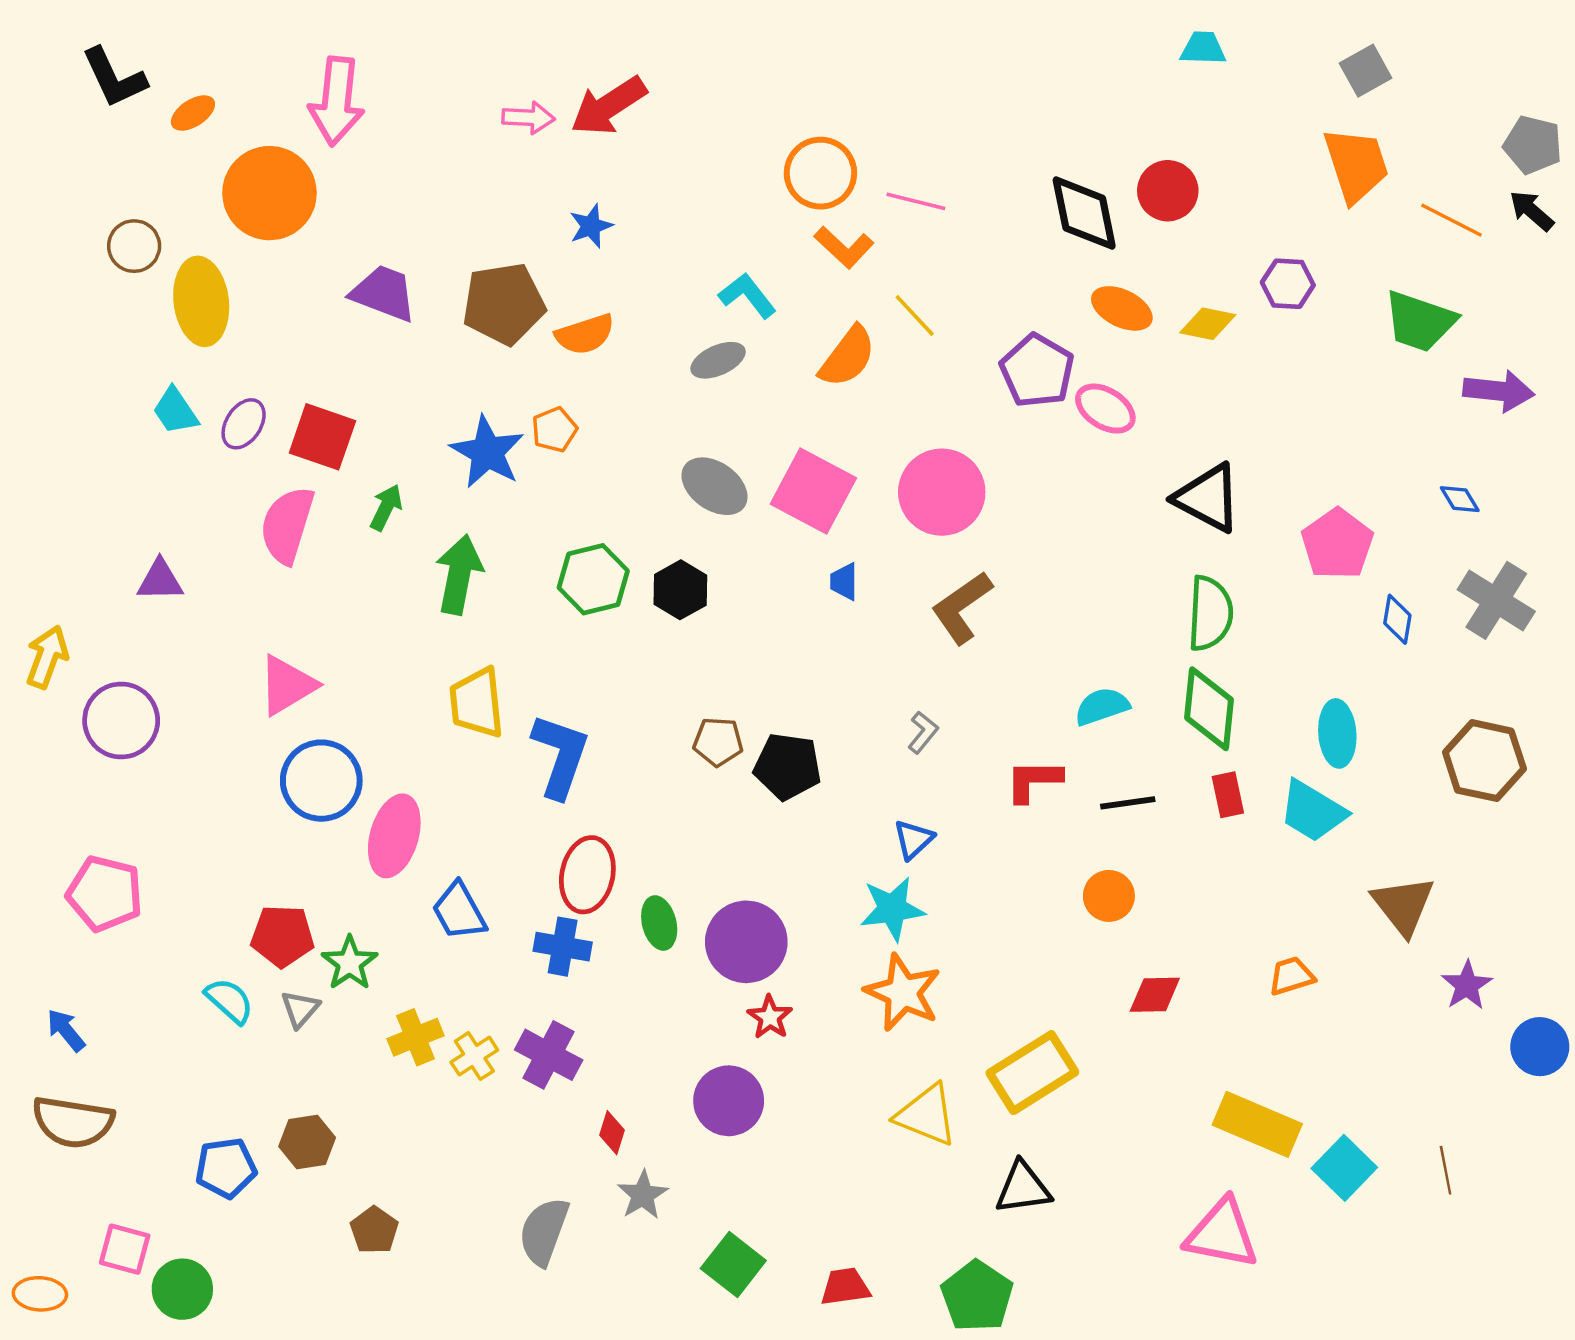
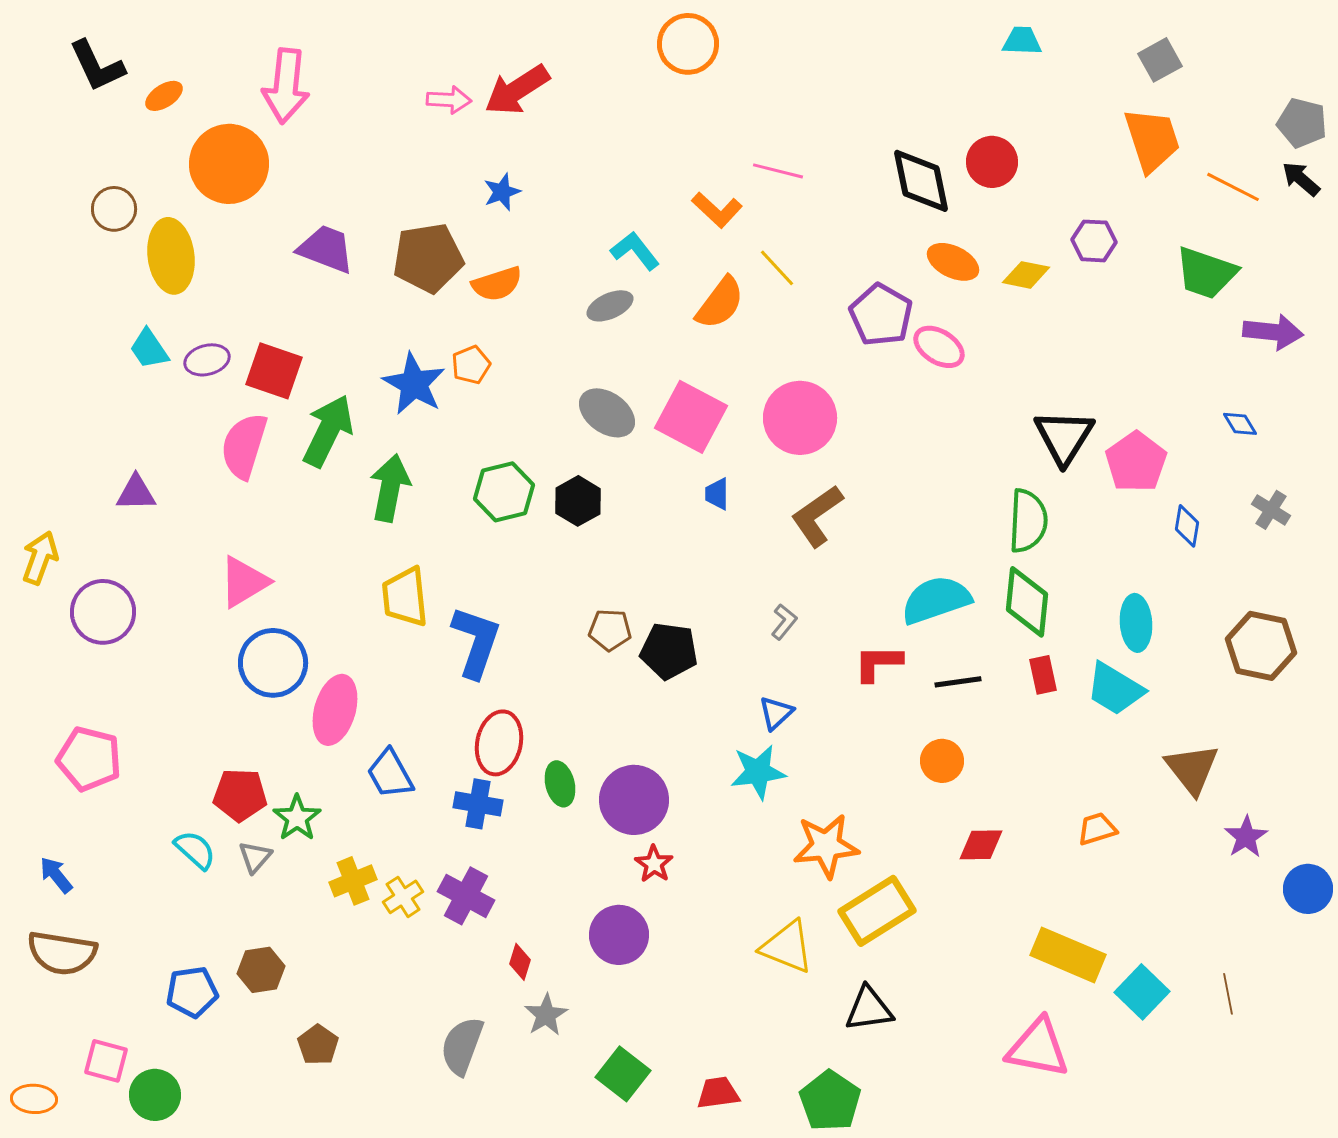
orange circle: (820, 173) -> (688, 44), moved
purple ellipse: (244, 424) -> (207, 360), turned 42
black triangle: (1208, 498) -> (1064, 437), moved, turned 34
green arrow: (386, 507) -> (328, 431), size x1.8
gray cross: (1496, 600) -> (1271, 510), size x0.6
cyan semicircle: (1102, 706) -> (936, 600), size x1.5
orange star: (903, 992) -> (826, 846), moved, turned -30

